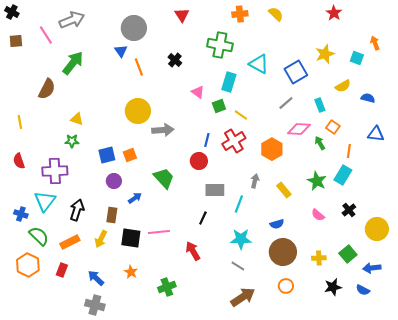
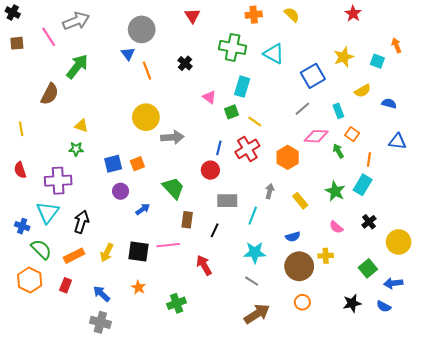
cyan triangle: (259, 64) -> (274, 54), moved
brown rectangle: (112, 215) -> (187, 220), moved
yellow cross: (319, 258) -> (326, 256), moved

